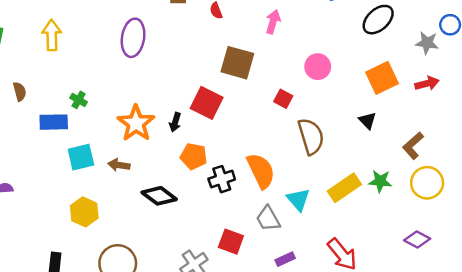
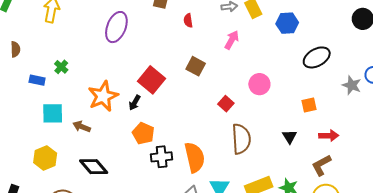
brown square: (237, 63) -> (196, 66), size x0.7
orange square: (382, 78) -> (309, 105), size x0.6
red arrow: (427, 83) -> (329, 136), moved
red square: (207, 103) -> (151, 80), moved
blue rectangle: (54, 122) -> (37, 80), size x0.7
black diamond: (159, 196) -> (94, 167), moved

